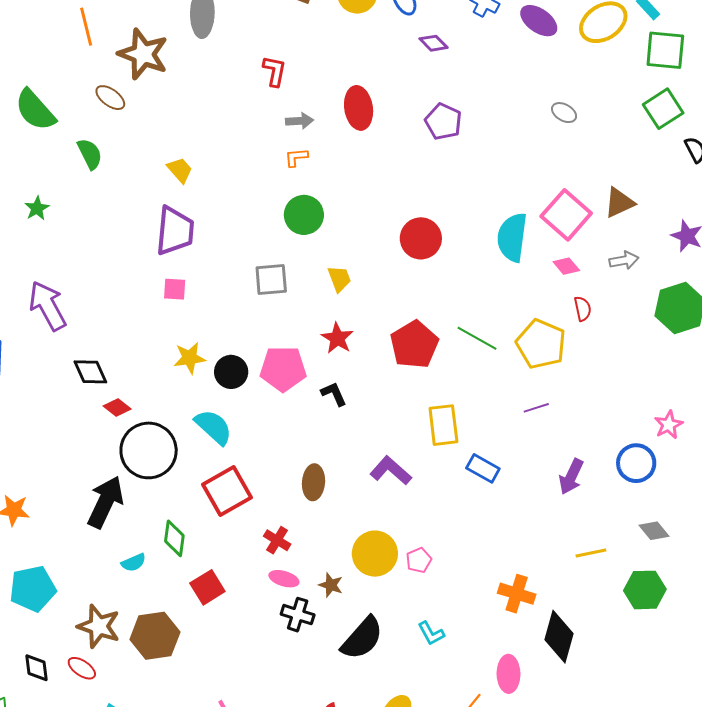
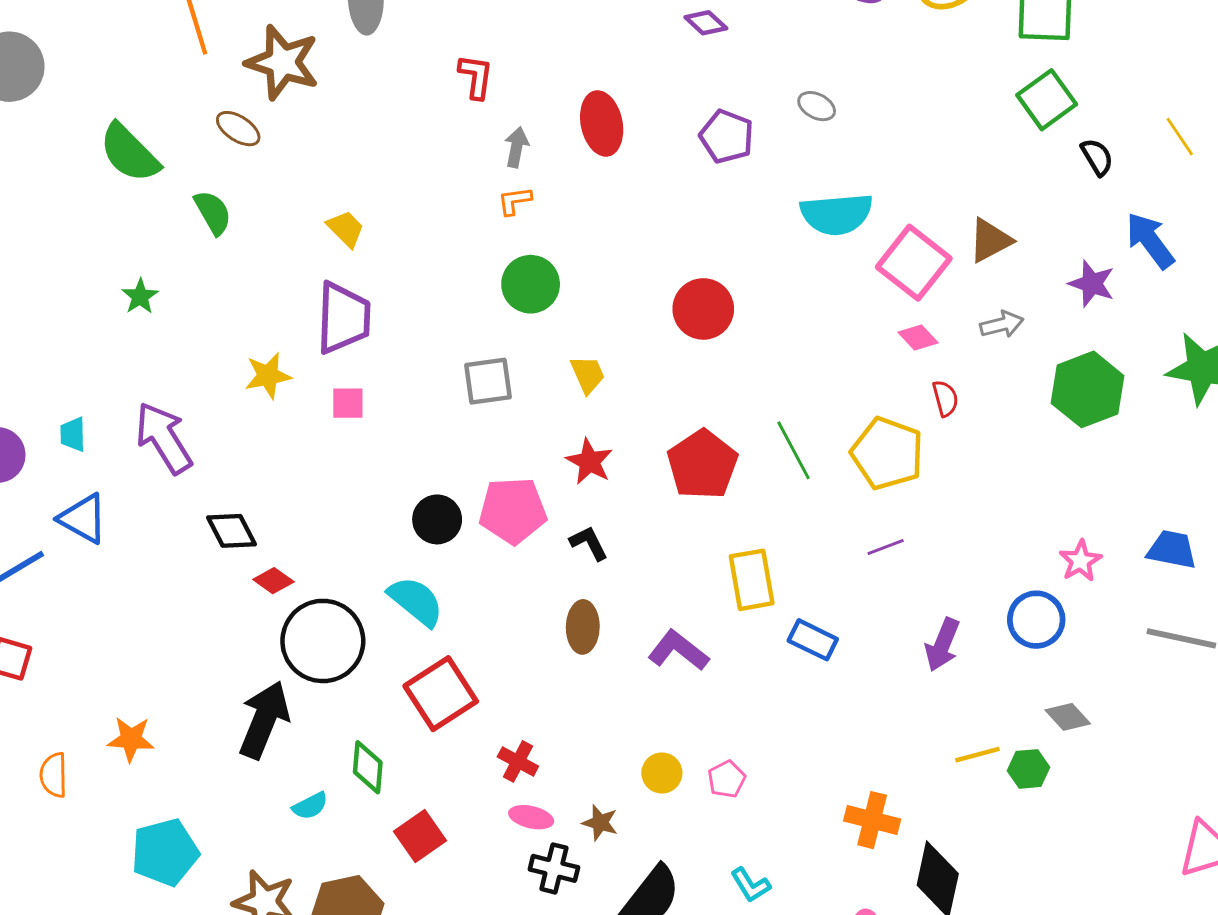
gray ellipse: (564, 113) -> (817, 106), moved
gray arrow: (300, 121) -> (517, 147), turned -72
cyan semicircle: (512, 237) -> (836, 214), moved, turned -99
green line: (477, 338) -> (794, 450), turned 36
yellow star: (190, 358) -> (268, 376), moved
brown ellipse: (314, 482) -> (583, 627), moved
yellow circle: (375, 554) -> (662, 773), size x0.6
green hexagon: (645, 590) -> (1029, 769), moved, size x0.7

